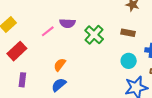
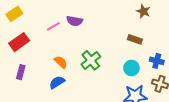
green cross: (94, 35) -> (91, 60), moved
orange semicircle: (60, 65) -> (61, 62), turned 88

